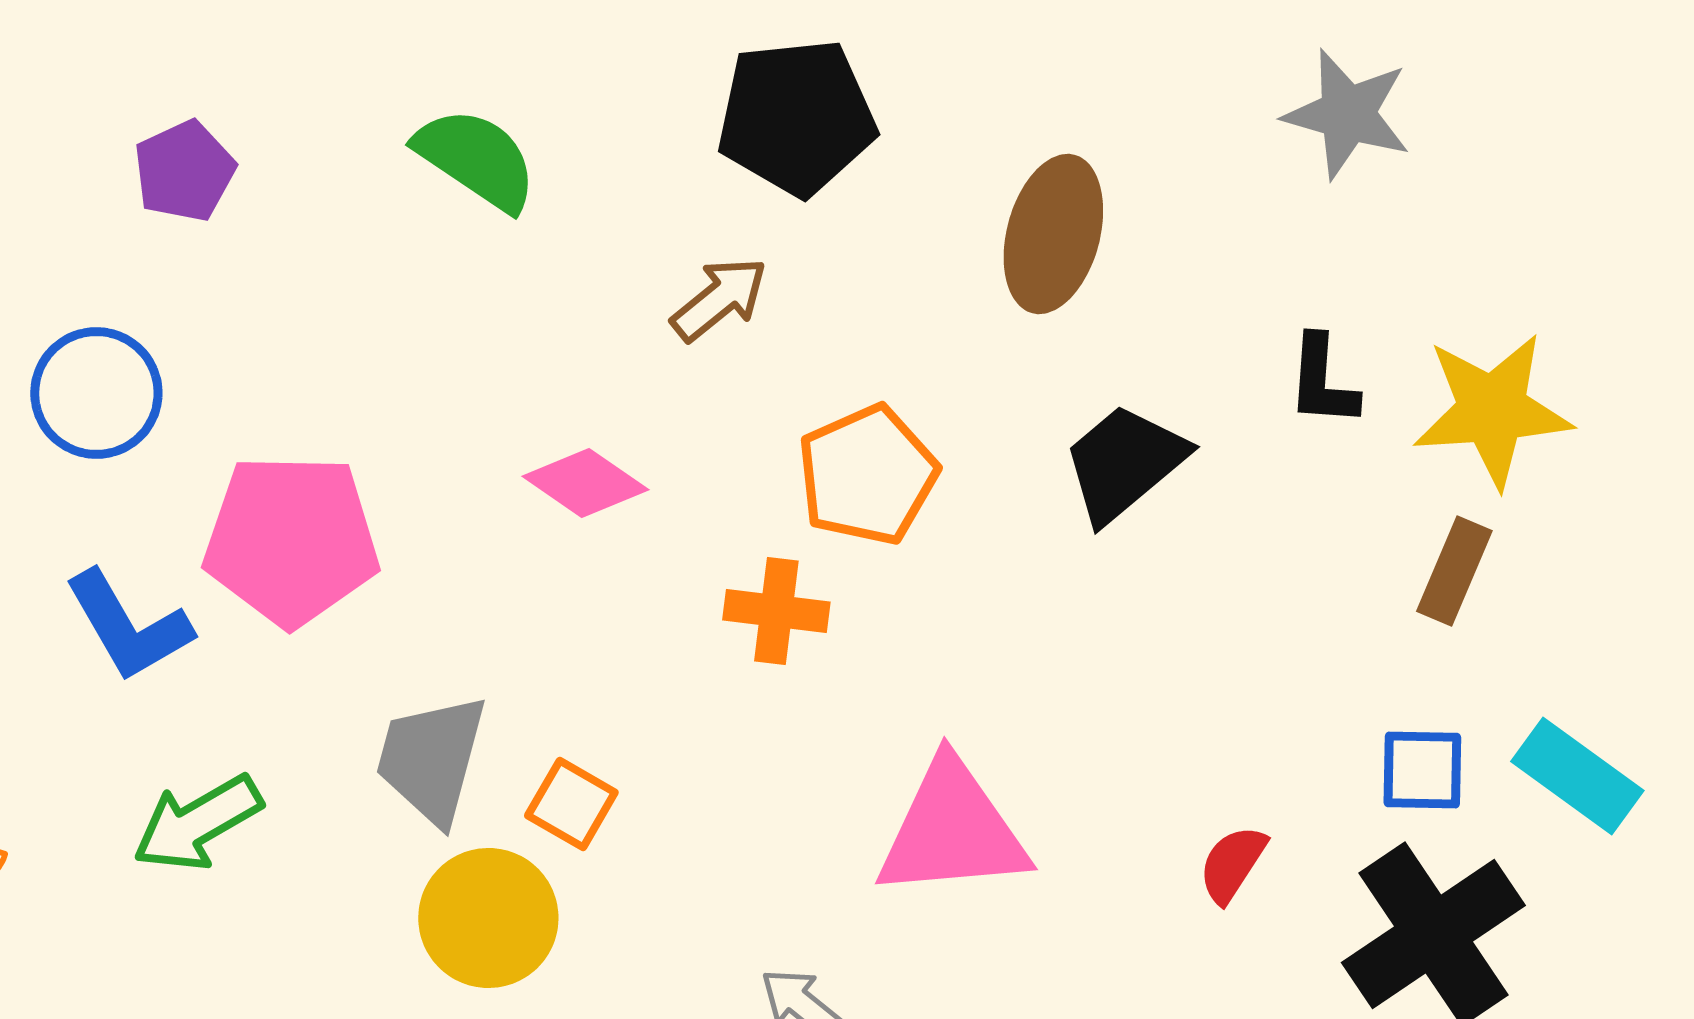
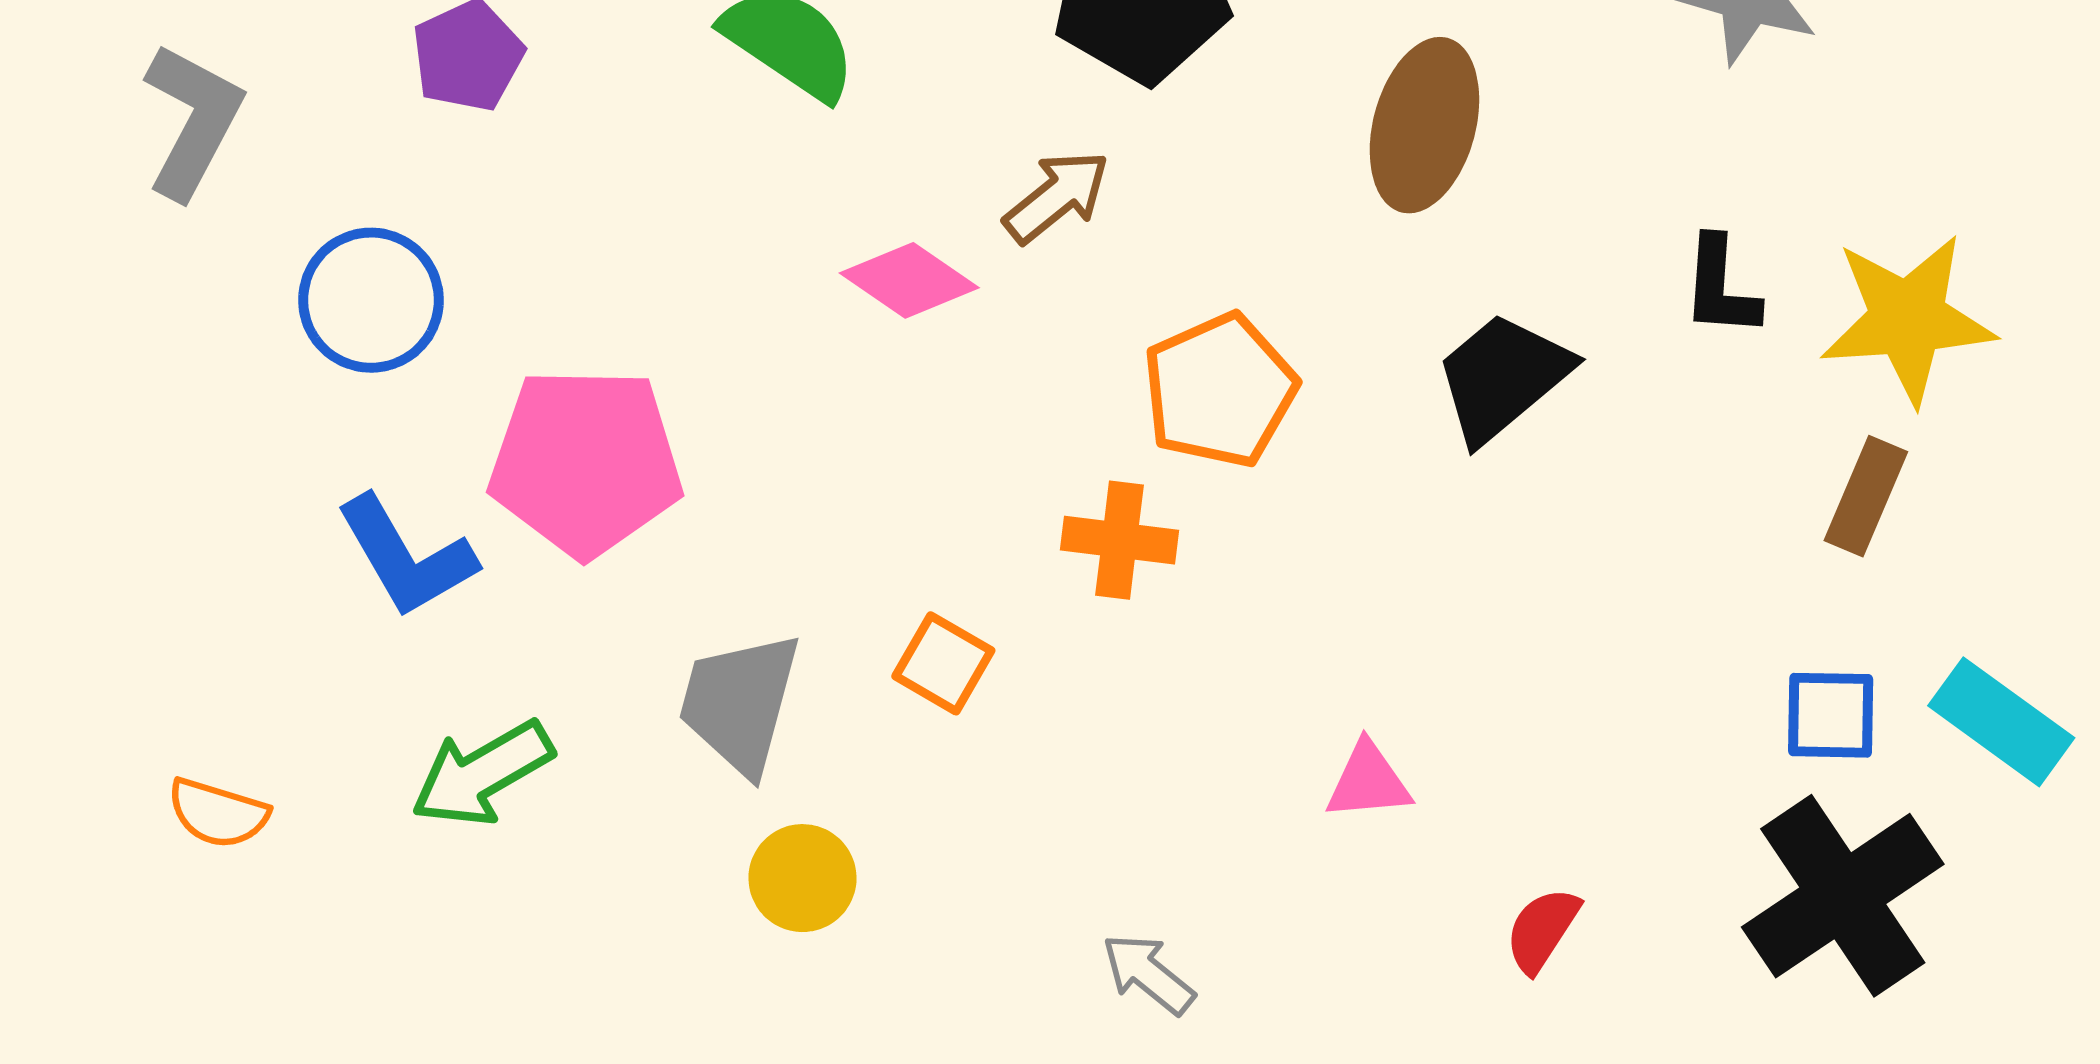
pink diamond: (585, 483) -> (909, 280), moved
orange square: (571, 804) -> (943, 663), moved
pink triangle: (952, 830) -> (1368, 781), moved, size x0.5
red semicircle: (1232, 864) -> (1542, 930), moved
yellow circle: (488, 918) -> (802, 878), size x0.7

